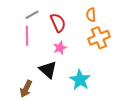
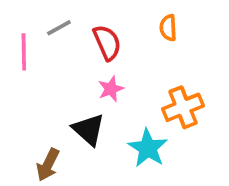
pink line: (27, 36) -> (24, 52), moved
orange cross: (99, 38) -> (183, 107), moved

